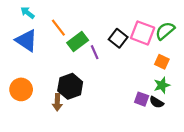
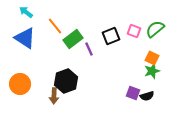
pink square: (143, 33) -> (134, 31), size x0.6
black square: (118, 38) -> (111, 36), turned 30
green star: (162, 85) -> (152, 71), moved
black semicircle: (157, 102) -> (147, 96), turned -48

